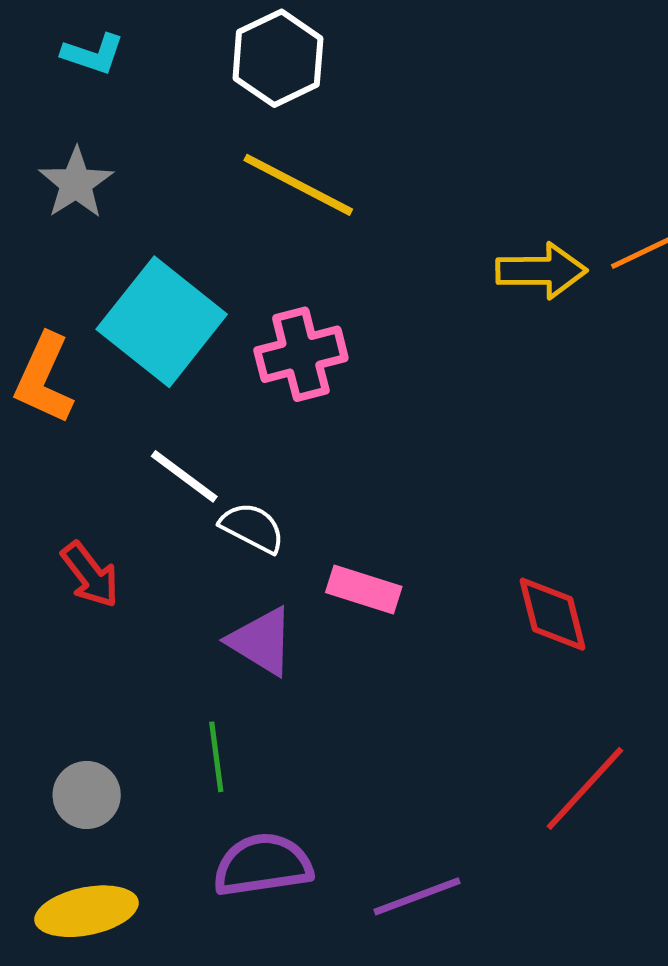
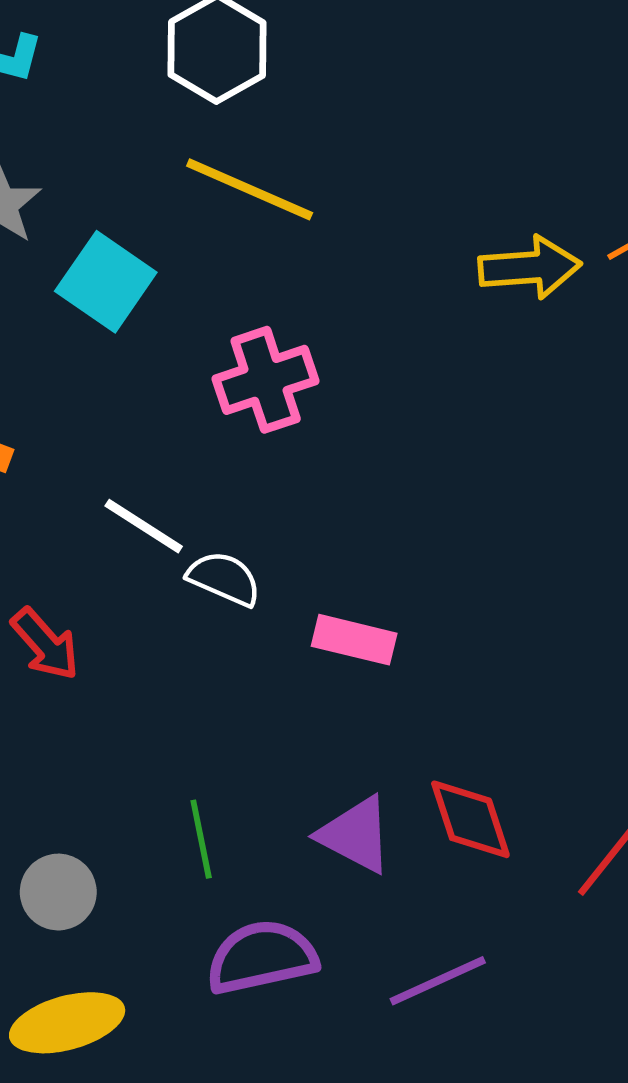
cyan square: (162, 322) -> (106, 282), moved, size x0.7
red diamond: (553, 614) -> (470, 819), moved
purple triangle: (261, 641) -> (356, 835), moved

